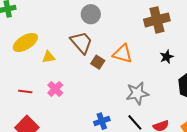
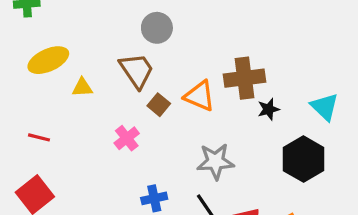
brown cross: (157, 20) -> (244, 78), moved
pink cross: (55, 89) -> (127, 138), moved

